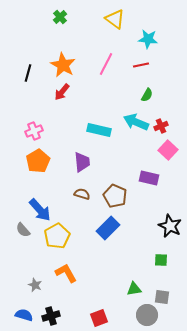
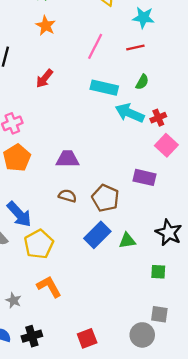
orange star: (63, 65) -> (46, 26), moved, size x0.7
cyan rectangle: (99, 130) -> (104, 88), moved
purple trapezoid: (82, 162) -> (67, 159), turned -85
green triangle: (134, 289) -> (127, 241), moved

